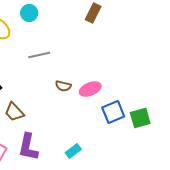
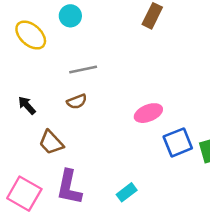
brown semicircle: (63, 86) -> (77, 102), moved, turned -35

